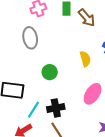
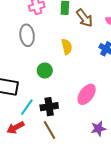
yellow semicircle: (85, 59) -> (67, 47), moved

